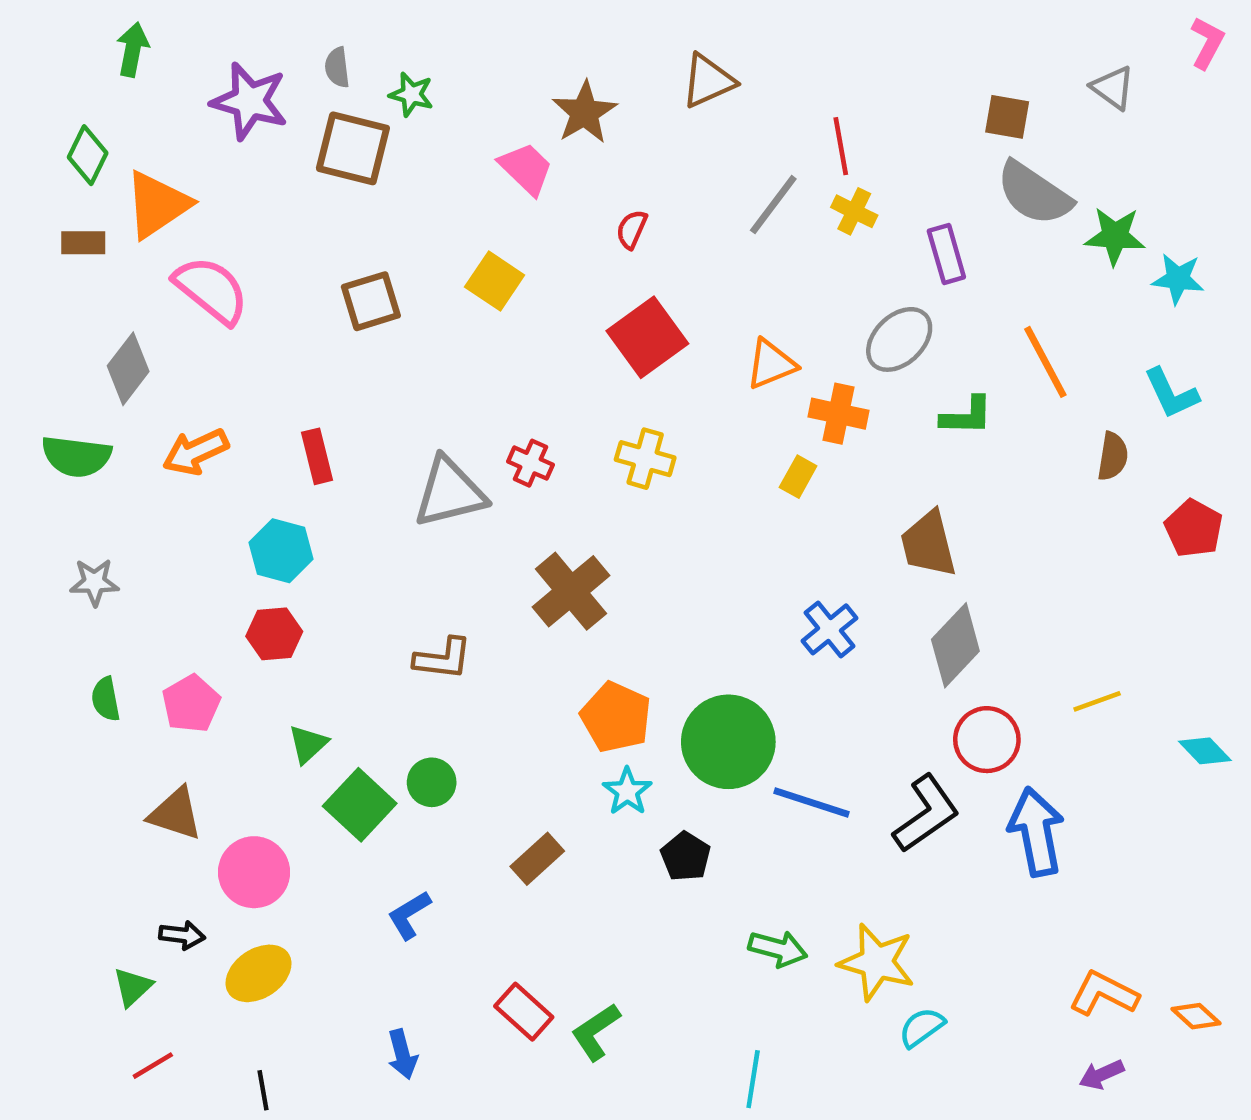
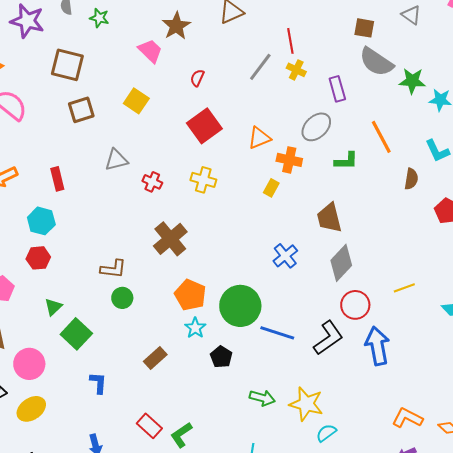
brown square: (353, 148) -> (67, 65), moved
gray triangle: (450, 492) -> (116, 160), moved, size x0.7
green circle: (432, 782) -> (122, 298), moved
blue L-shape: (409, 915) -> (98, 383), turned 125

